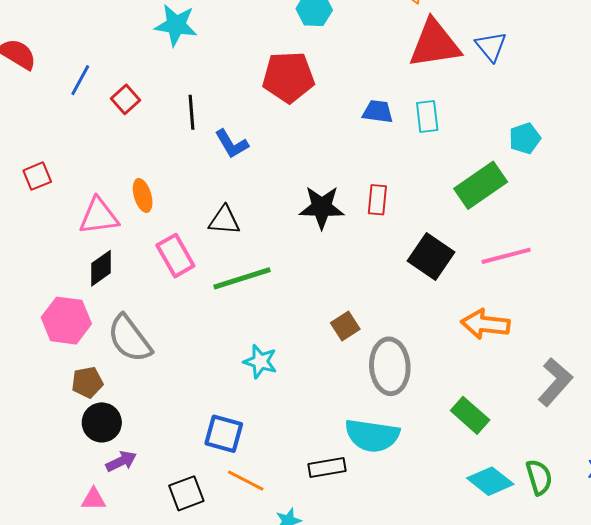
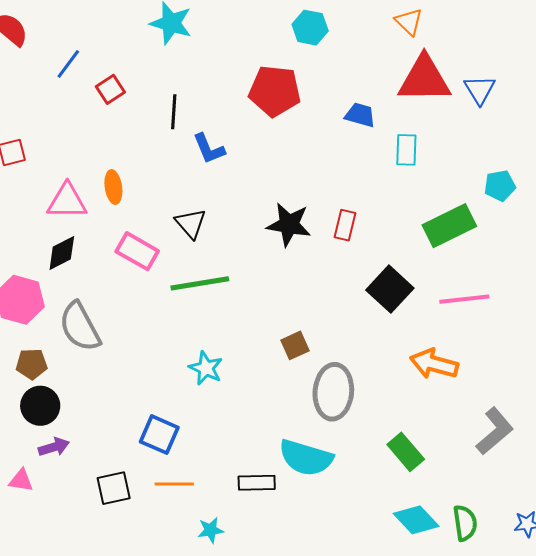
blue trapezoid: (378, 112) -> (360, 115), moved
black triangle: (224, 220) -> (191, 223), turned 36
pink rectangle: (175, 256) -> (137, 251), turned -39
orange line: (246, 481) -> (174, 484), turned -36

